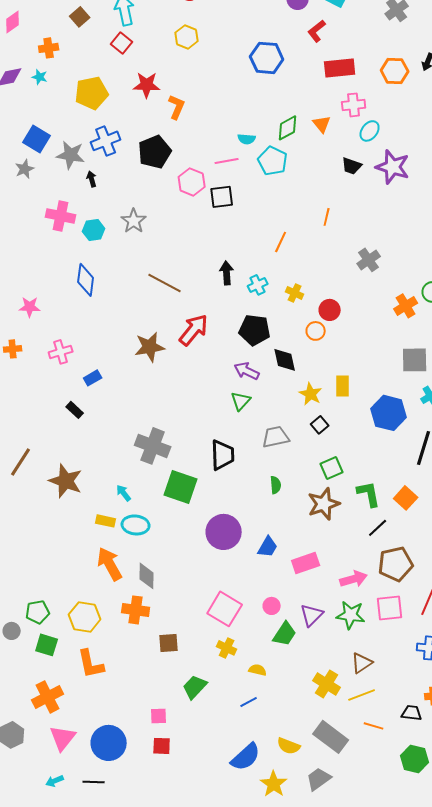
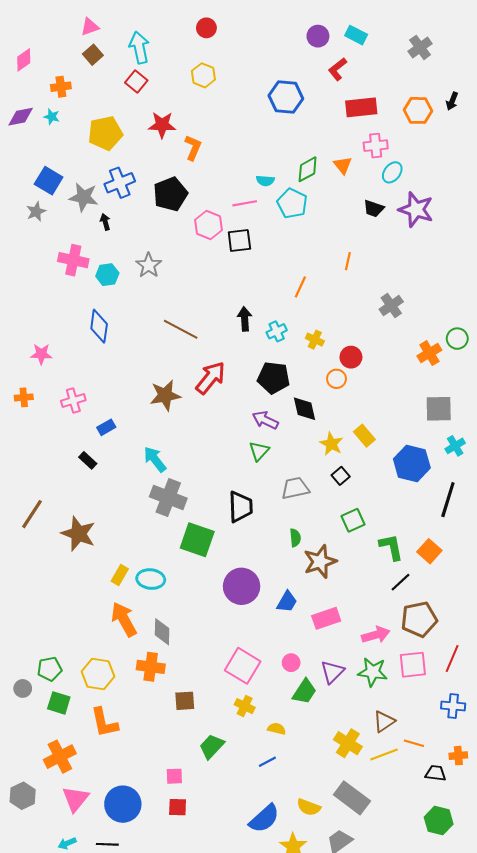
yellow rectangle: (343, 386) -> (364, 436), turned -40
cyan arrow: (124, 493) -> (155, 459), moved, size x1.5
brown star: (324, 504) -> (320, 562), moved
yellow rectangle: (106, 521) -> (120, 575), turned -72
orange line: (374, 726) -> (414, 743), moved

